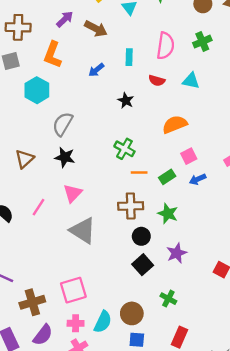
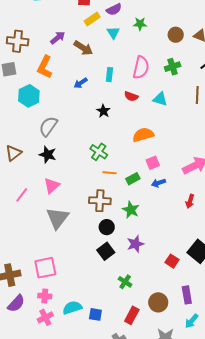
gray triangle: (83, 231) -> (58, 218), turned 30
brown circle: (132, 313) -> (158, 302), moved
cyan semicircle: (103, 322) -> (72, 308), moved, turned -138

